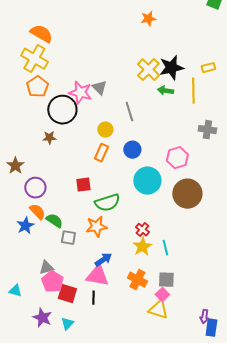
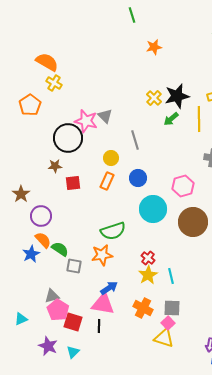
yellow cross: (34, 59) -> (54, 83), moved, size x0.6
yellow cross: (148, 70) -> (154, 98), size x0.7
orange pentagon: (37, 87) -> (30, 105), moved
green arrow: (165, 91) -> (171, 119), turned -49
red square: (83, 185) -> (73, 183), moved
cyan triangle: (15, 291) -> (21, 319), turned -40

